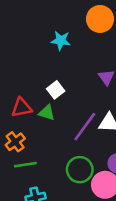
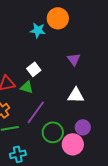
orange circle: (100, 19) -> (58, 18), moved
purple line: (85, 127) -> (36, 112), moved

